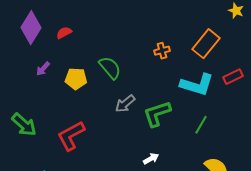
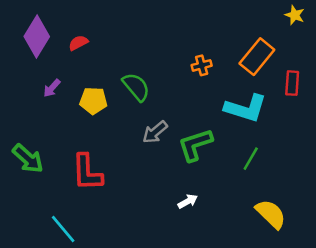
red rectangle: (233, 77) -> (292, 83), moved, turned -60
red L-shape: (71, 136) -> (87, 172), turned -64

